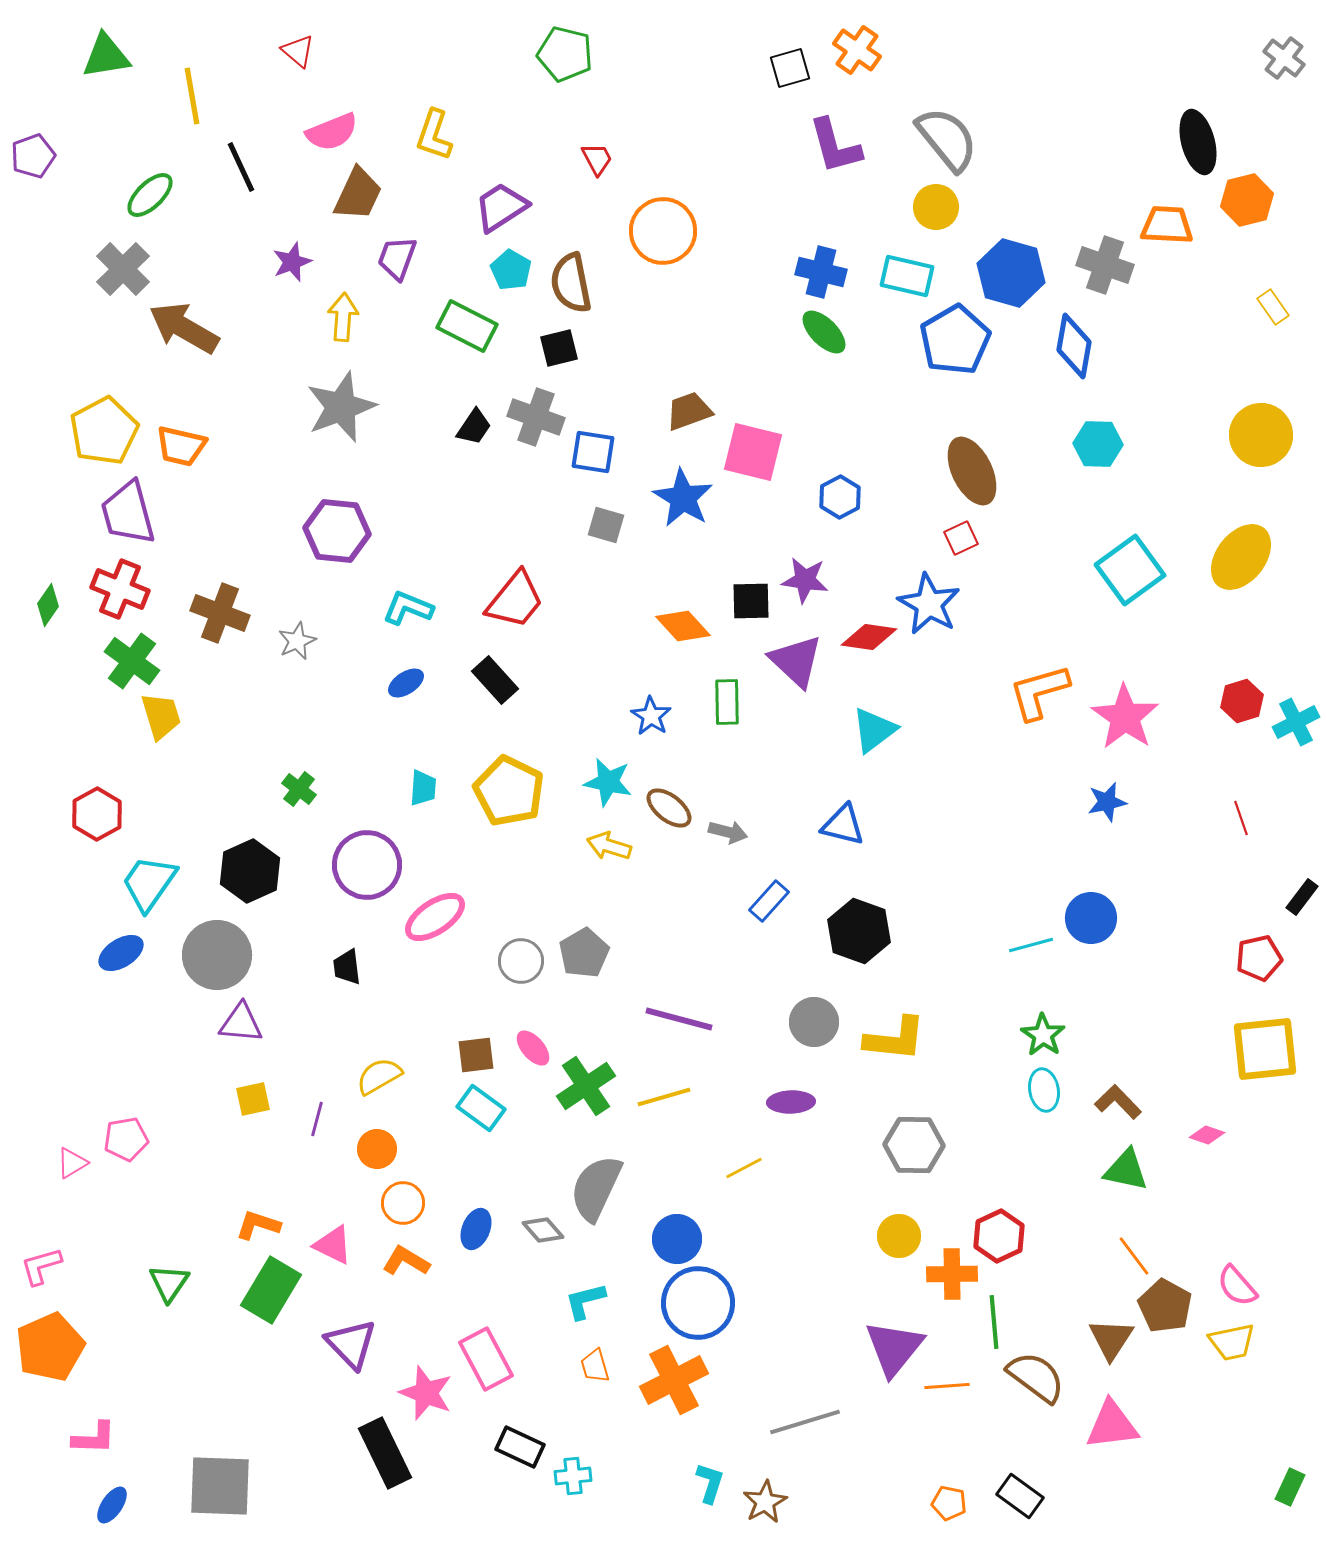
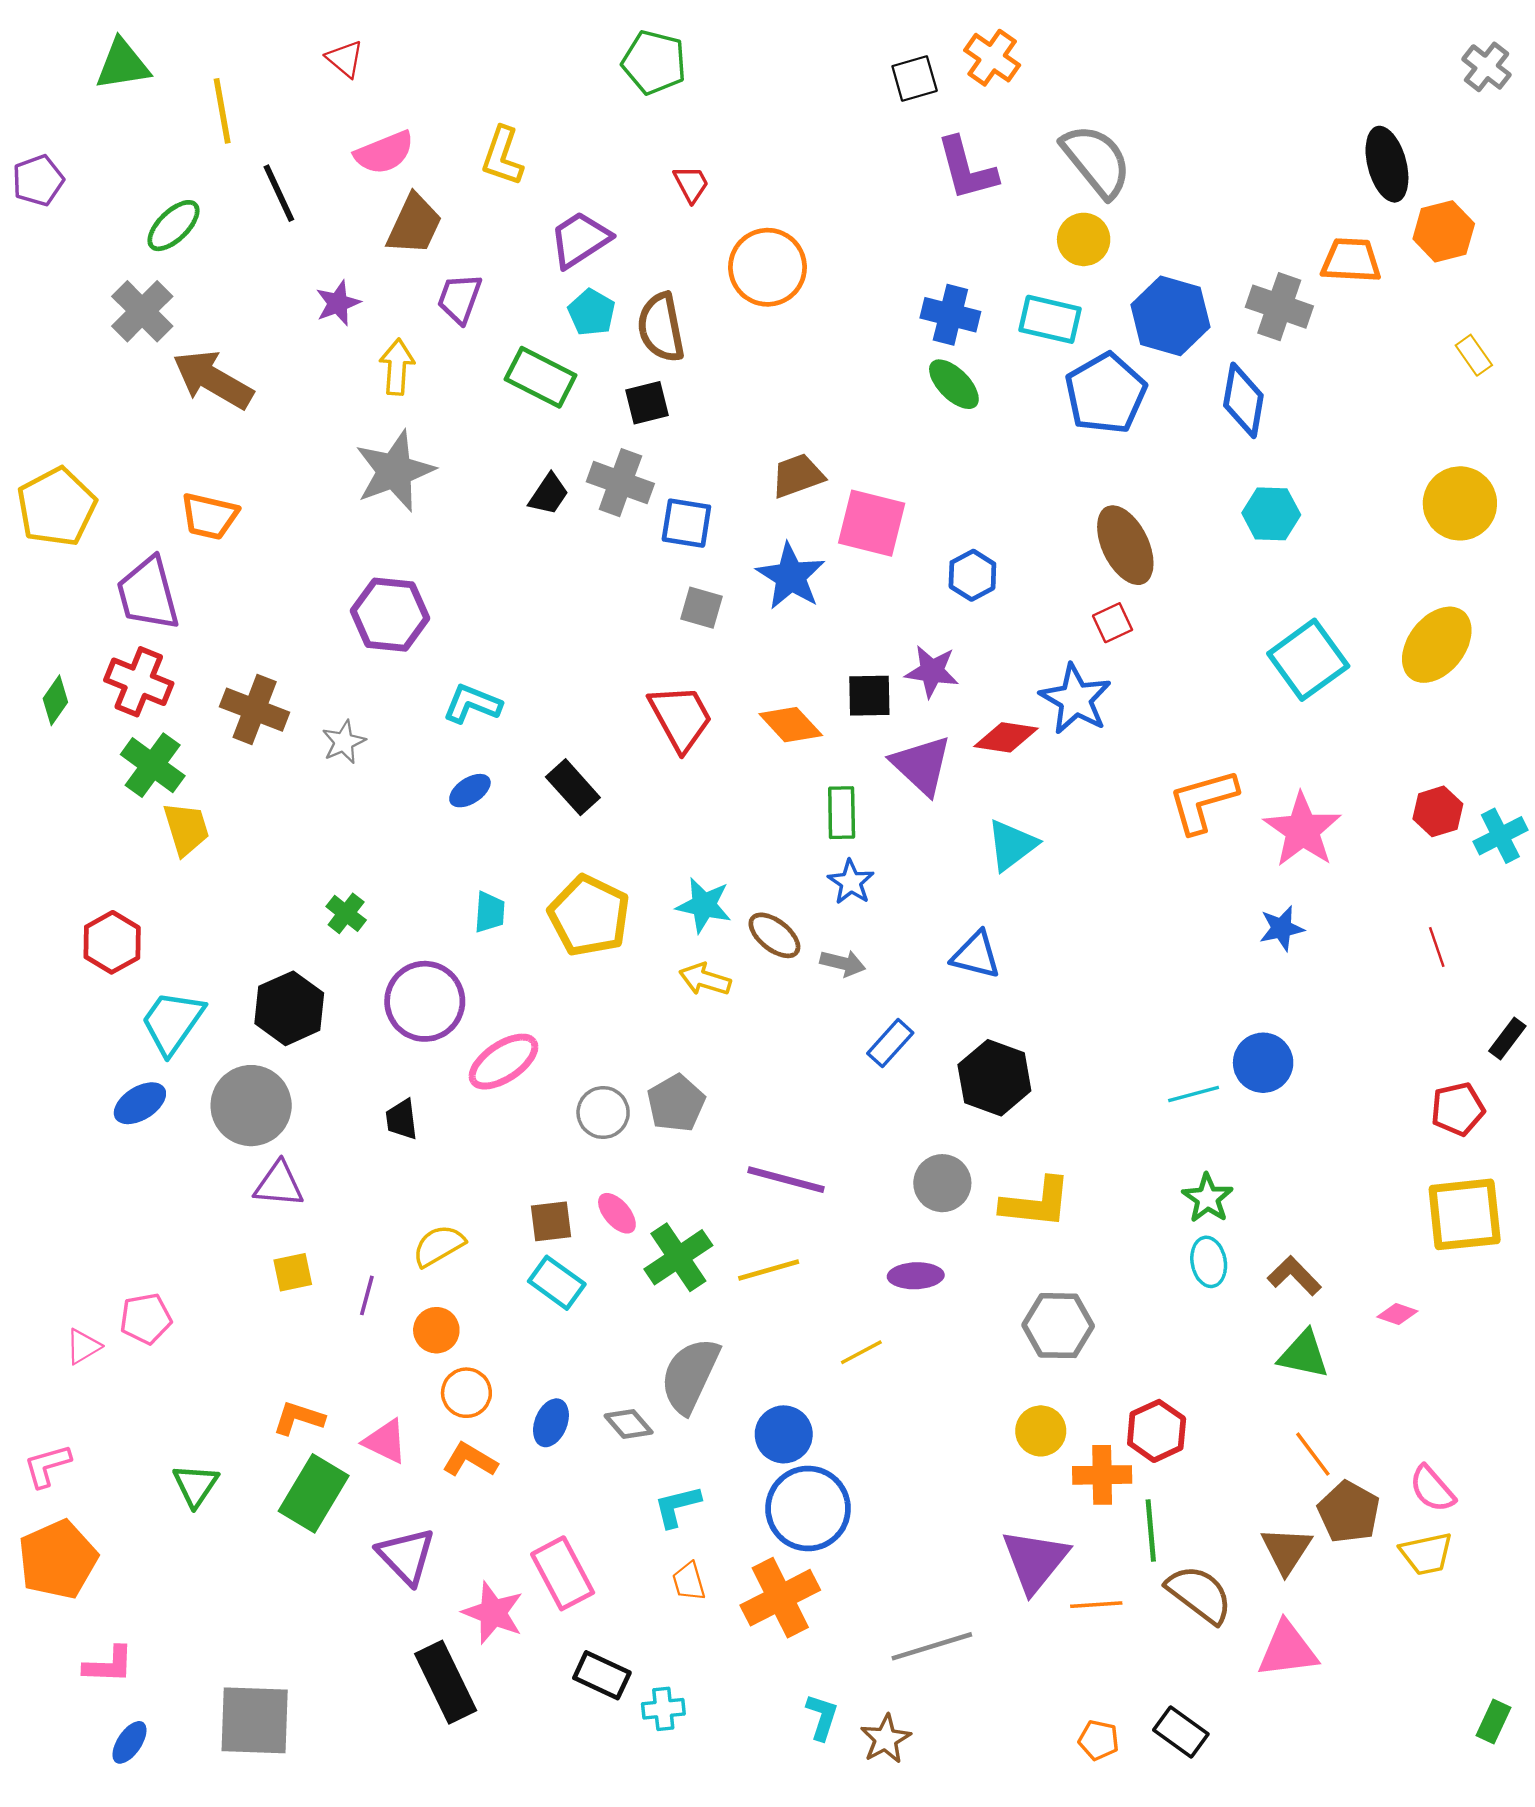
yellow pentagon: (104, 431) -> (57, 507), moved
red trapezoid: (515, 600) -> (681, 718), moved, turned -68
blue star: (651, 716) -> (851, 882), moved

